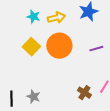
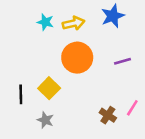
yellow square: (31, 47) -> (49, 88), moved
black line: (11, 99) -> (21, 94), moved

